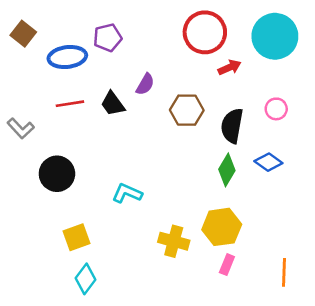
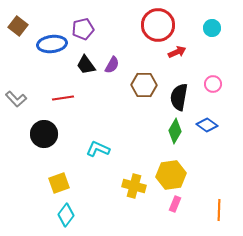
cyan circle: (275, 36) -> (212, 28), size x0.5
red line: (70, 104) -> (63, 98), moved
black trapezoid: (113, 104) -> (86, 65), moved

